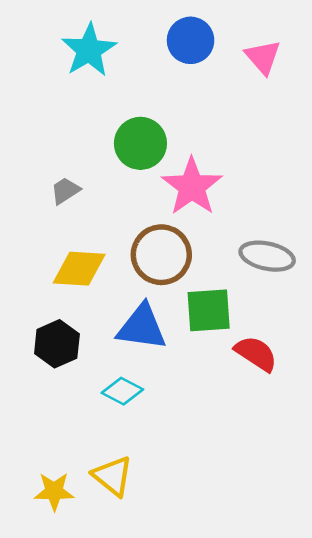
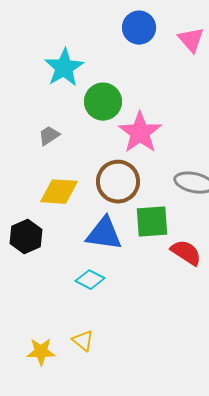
cyan star: (89, 50) -> (64, 68), moved
black hexagon: (57, 344) -> (26, 237), moved
yellow triangle: (113, 476) -> (83, 341), size x0.7

